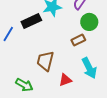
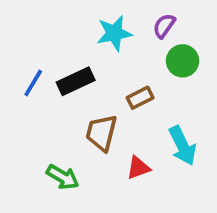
black rectangle: (31, 21) -> (76, 81), moved
brown rectangle: (78, 40) -> (140, 98), moved

